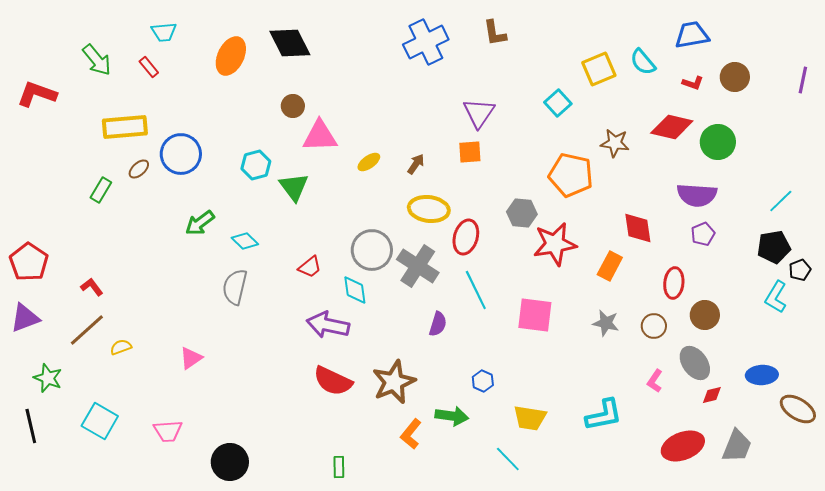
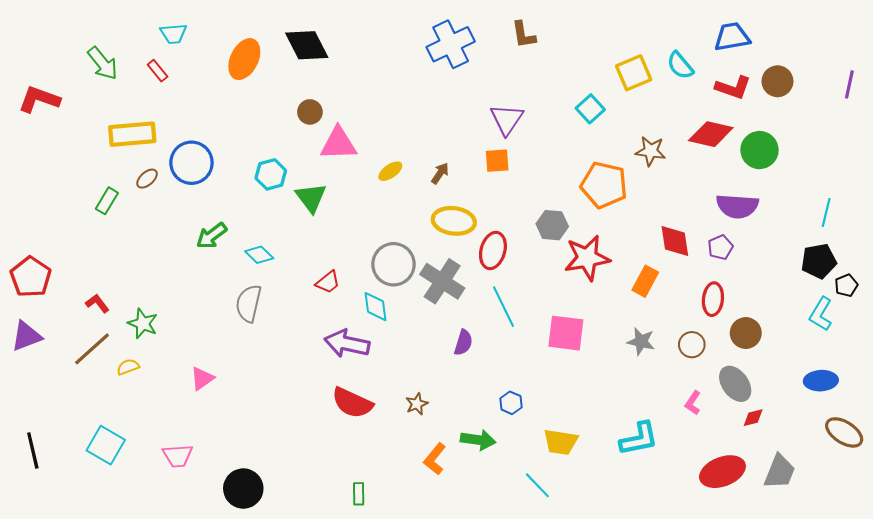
red L-shape: (693, 83) -> (733, 88), size x1.6
cyan line: (781, 201) -> (826, 212), turned -32
purple pentagon: (703, 234) -> (720, 247), moved
blue ellipse: (762, 375) -> (821, 381), moved
green star: (48, 378) -> (143, 323), moved
brown star: (394, 382) -> (417, 404), size x0.5

